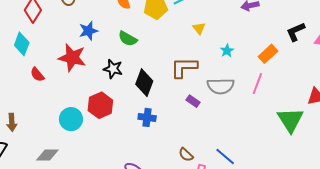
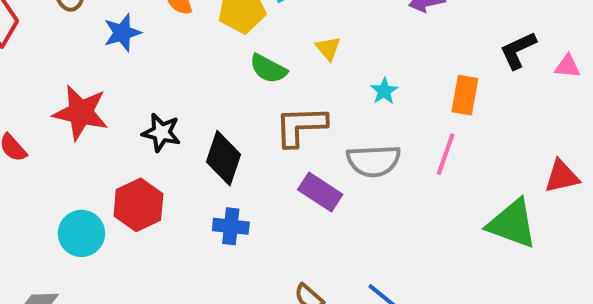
blue star: (88, 31) -> (122, 33), moved
green semicircle: (128, 39) -> (268, 69), moved
orange rectangle: (268, 54) -> (465, 95), turned -36
purple rectangle: (193, 101) -> (320, 192), size x1.5
green triangle: (290, 120) -> (512, 224), turned -36

